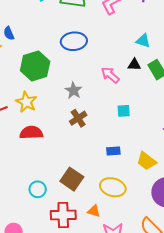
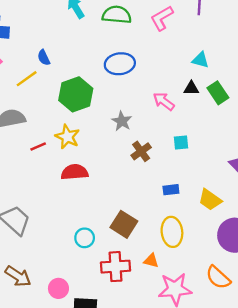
brown cross: (78, 118) -> (141, 151), moved
yellow ellipse: (113, 187) -> (172, 232), turned 70

